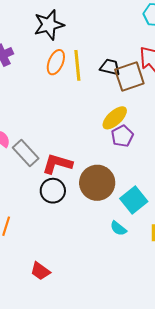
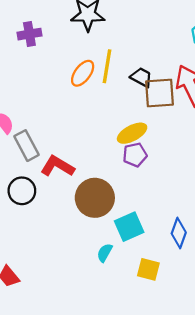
orange ellipse: (56, 62) -> (83, 73), moved
black circle: (53, 191) -> (22, 191), moved
cyan semicircle: (118, 228) -> (105, 253), turned 66

